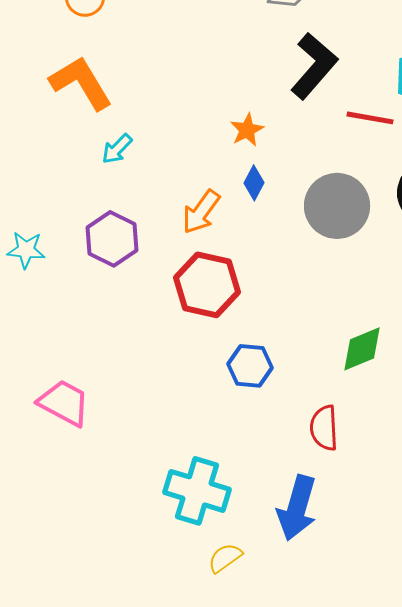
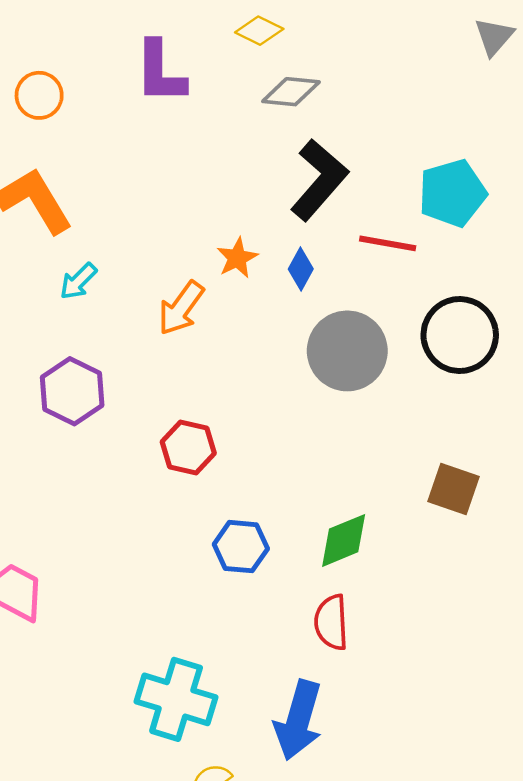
blue diamond: (254, 183) -> (301, 269), moved
orange arrow: (201, 212) -> (181, 308), moved
red hexagon: (207, 285) -> (188, 448), size x0.7
green diamond: (362, 349) -> (344, 540), moved

